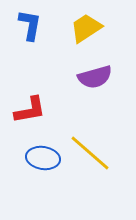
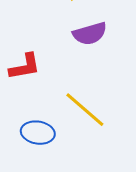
blue ellipse: (43, 158) -> (38, 133), moved

